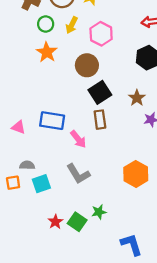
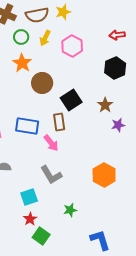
brown circle: (87, 65) -> (42, 83), moved
brown rectangle: (100, 120) -> (59, 122), moved
cyan square: (41, 184) -> (29, 197), moved
green square: (77, 222) -> (41, 236), moved

